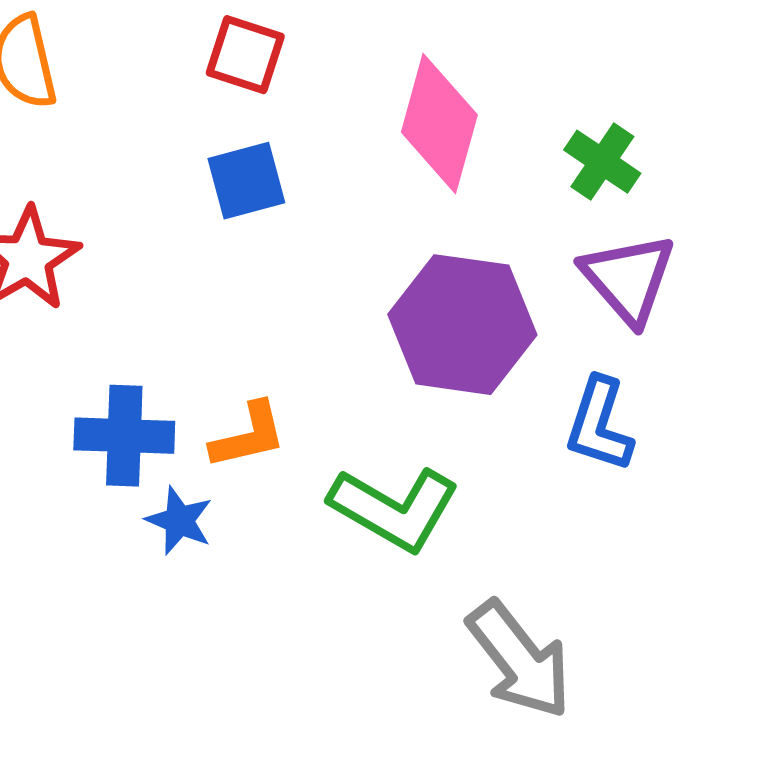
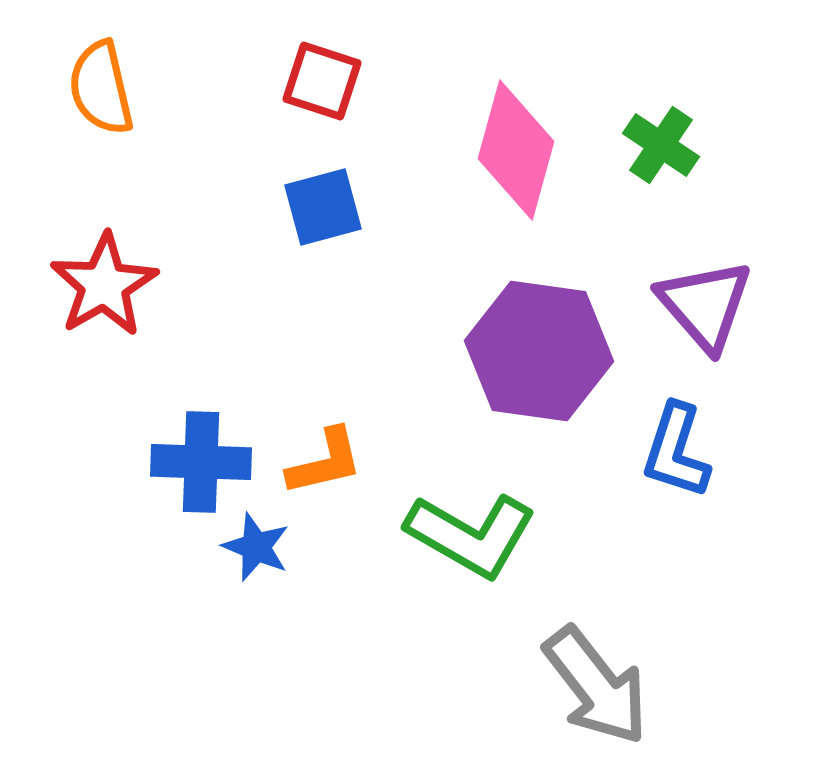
green cross: (602, 162) -> (661, 145), moved

